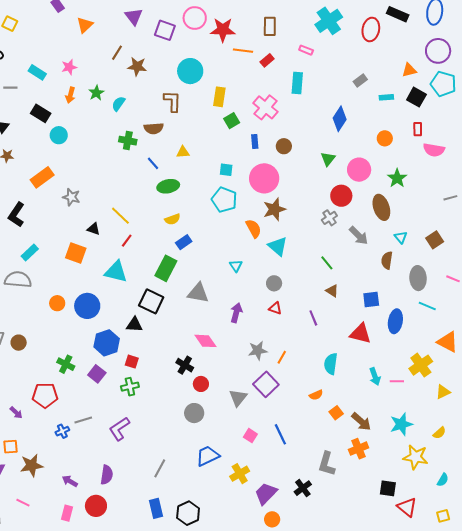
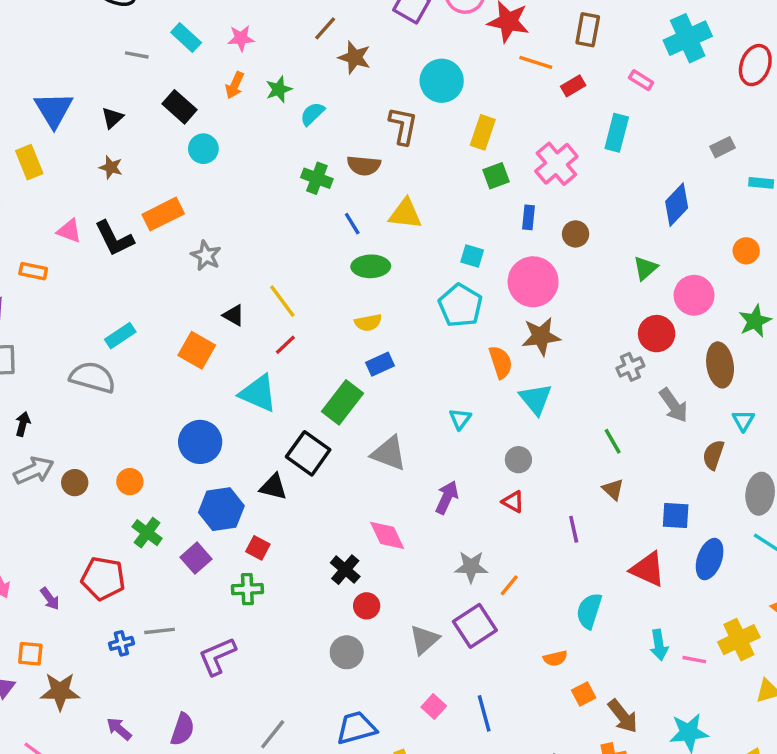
yellow triangle: (183, 152) -> (405, 214), size x1.5
black L-shape: (16, 215) -> (114, 238), moved, turned -70
orange circle: (57, 303) -> (130, 482), moved

